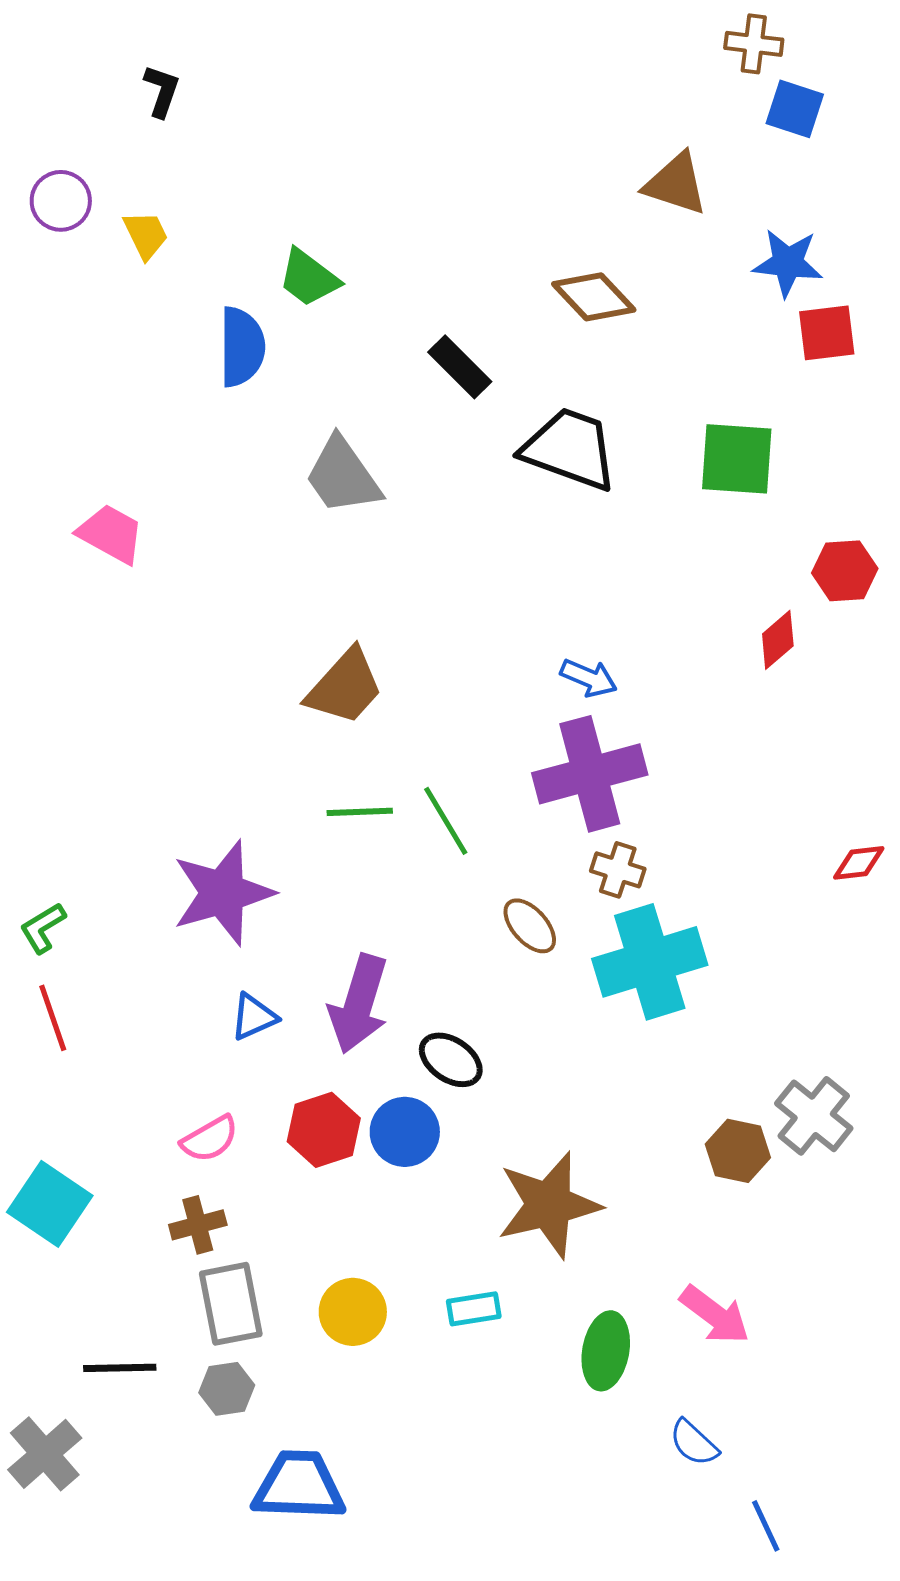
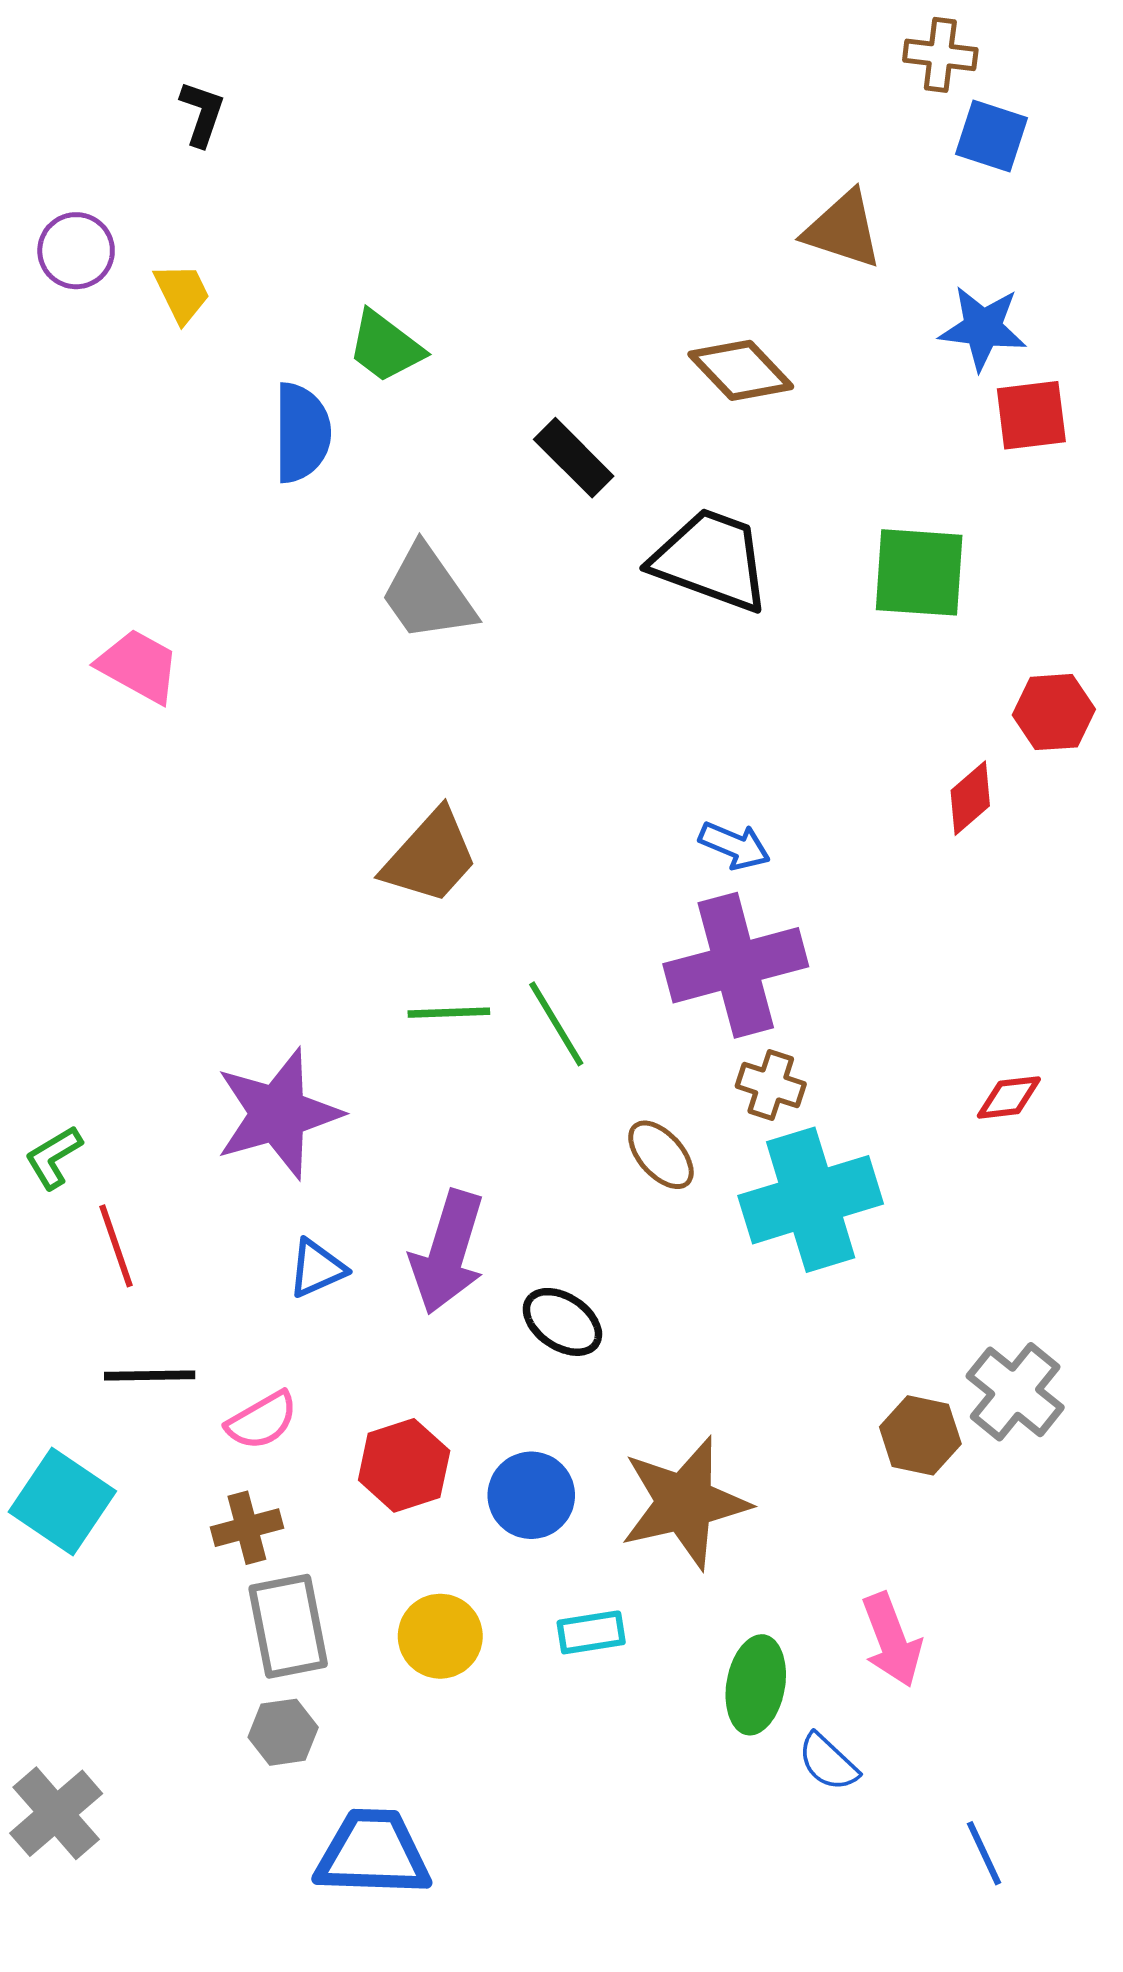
red diamond: (859, 863) -> (1009, 1097), moved
red line: (53, 1018) -> (116, 1246), moved
red hexagon: (324, 1130) -> (404, 1465), moved
blue circle: (405, 1132) -> (531, 1495), moved
pink arrow: (715, 1315) -> (892, 1640), turned 32
black line: (120, 1368) -> (150, 1376), moved
blue semicircle: (694, 1443) -> (828, 1762), moved
blue line: (766, 1526) -> (984, 1853), moved

